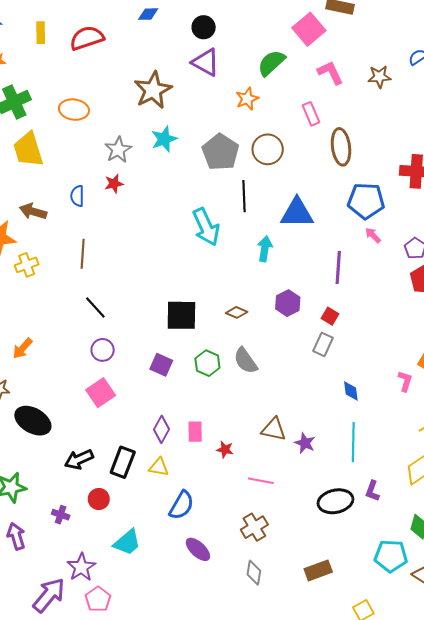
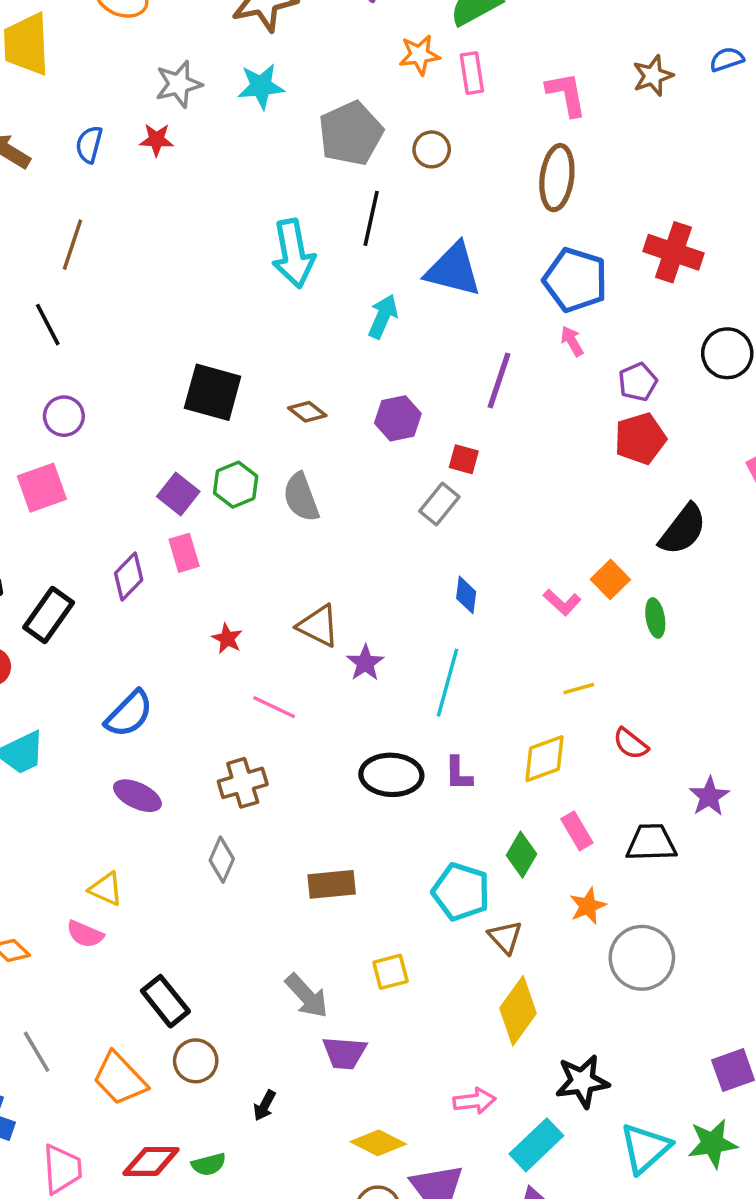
pink L-shape: (330, 73) -> (566, 94), moved
brown star: (379, 77) -> (653, 76), turned -30
pink rectangle: (311, 114) -> (472, 73), moved
brown circle: (268, 149) -> (432, 149), size x0.7
black line: (95, 308) -> (48, 325), moved
red square: (330, 316) -> (464, 459), turned -30
purple square: (161, 365) -> (178, 494), moved
pink L-shape: (405, 381) -> (562, 602), turned 100
pink rectangle: (195, 432) -> (184, 553), moved, turned -30
yellow triangle: (159, 467) -> (106, 889), moved
purple L-shape: (372, 491) -> (458, 774), turned -35
purple ellipse: (198, 549) -> (137, 796), turned -32

